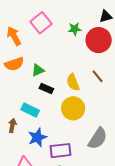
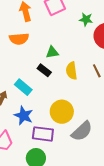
green triangle: (38, 70) -> (52, 52), moved
yellow circle: (73, 108) -> (62, 112), moved
blue star: (37, 137) -> (24, 116), turned 30

